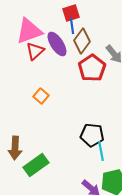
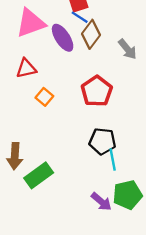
blue line: (72, 26) -> (80, 17), turned -49
red triangle: (35, 51) -> (26, 68), moved, turned 30
red pentagon: (92, 68) -> (97, 91), moved

